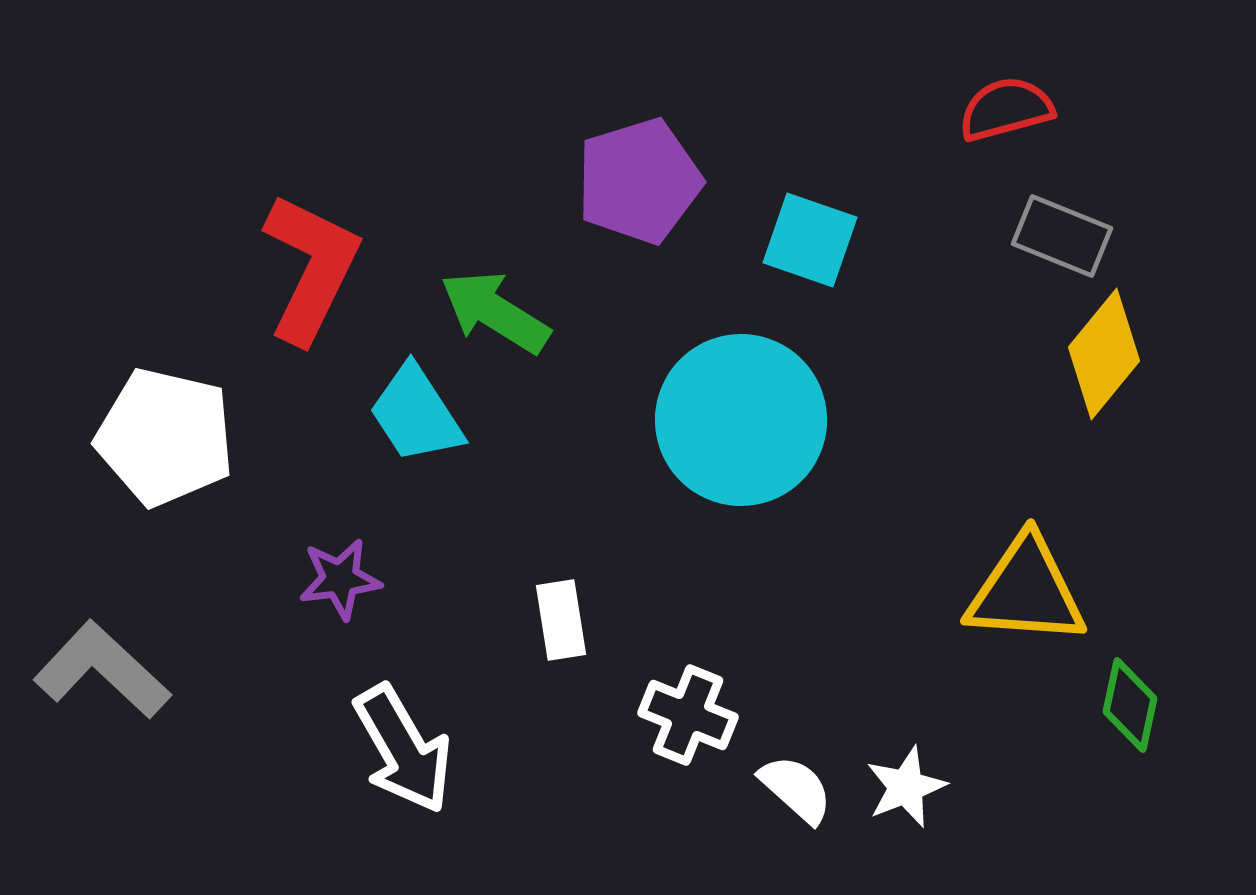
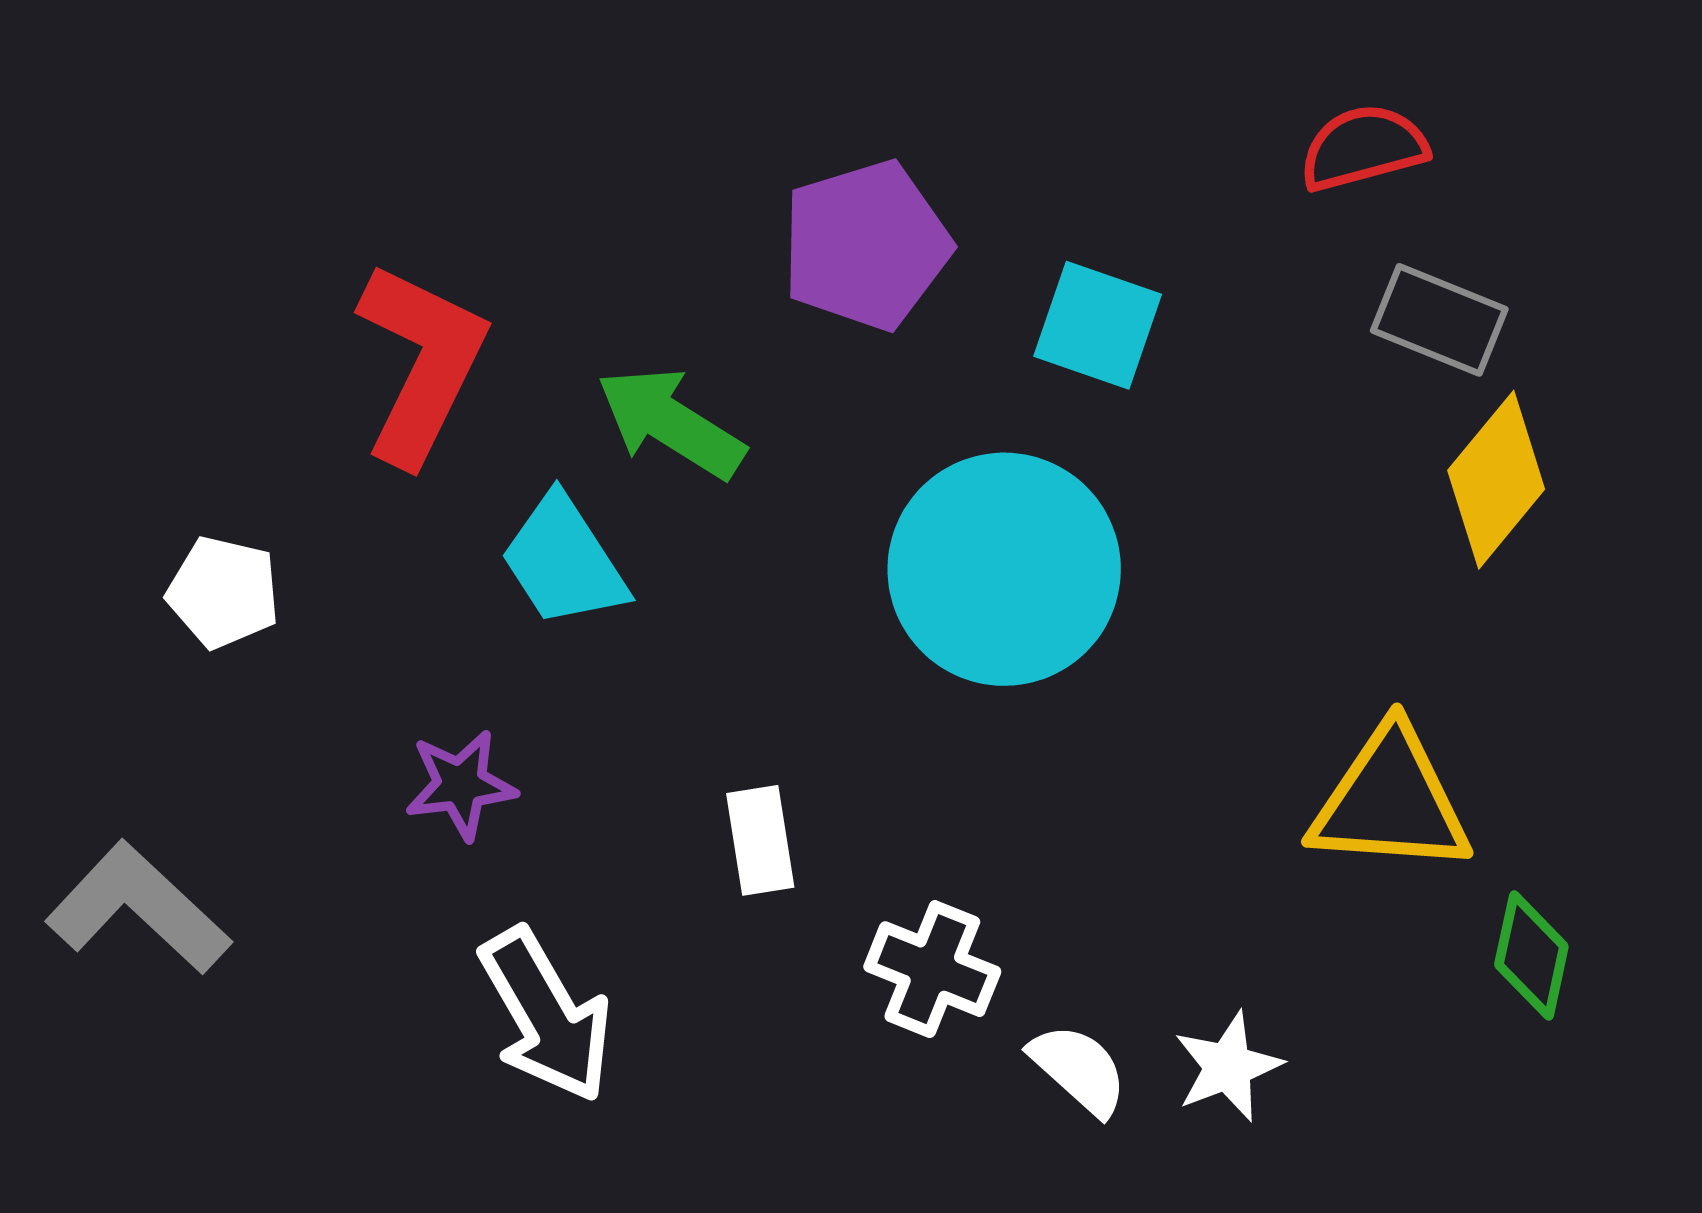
white pentagon: (165, 437) -> (223, 592), size x0.6

